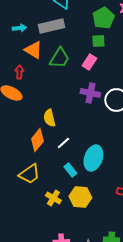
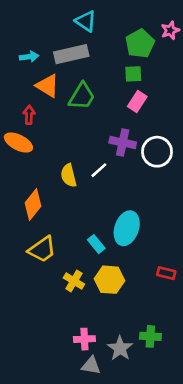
pink rectangle: (89, 62) -> (137, 102), moved
orange diamond: (37, 140) -> (33, 204), moved
white line: (63, 143) -> (99, 170), moved

